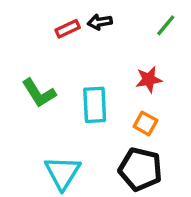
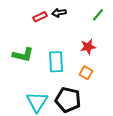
green L-shape: (39, 93) -> (23, 55), turned -45
black pentagon: (140, 169) -> (68, 100), moved

